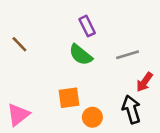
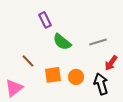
purple rectangle: (87, 26) -> (45, 20), moved
brown line: (19, 44) -> (28, 61), moved
orange circle: (92, 117) -> (76, 77), moved

